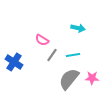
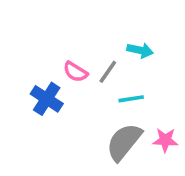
gray line: (52, 55) -> (108, 72), moved
blue cross: (14, 62) -> (47, 99), moved

